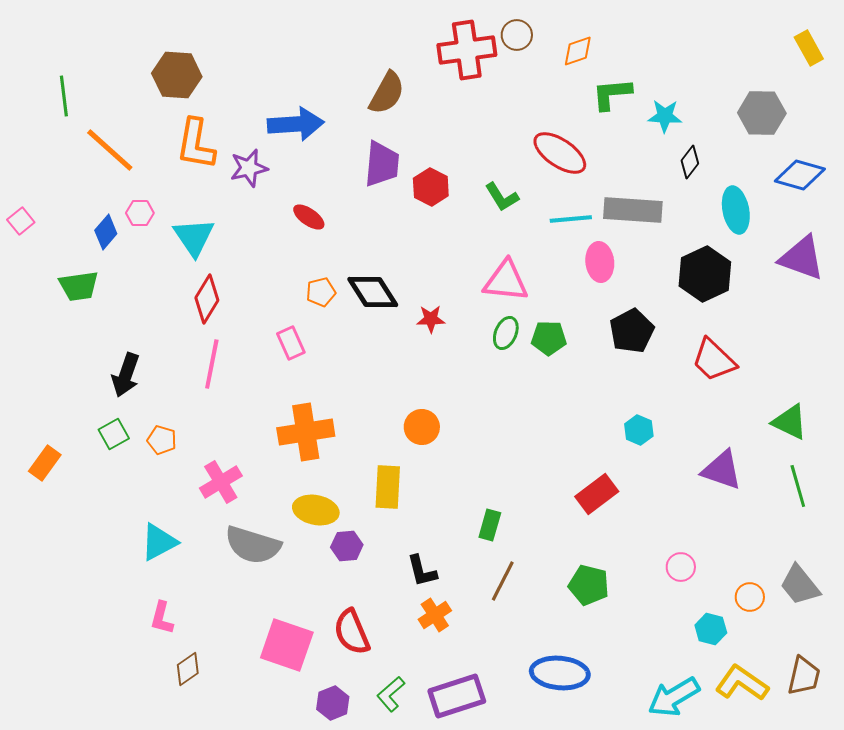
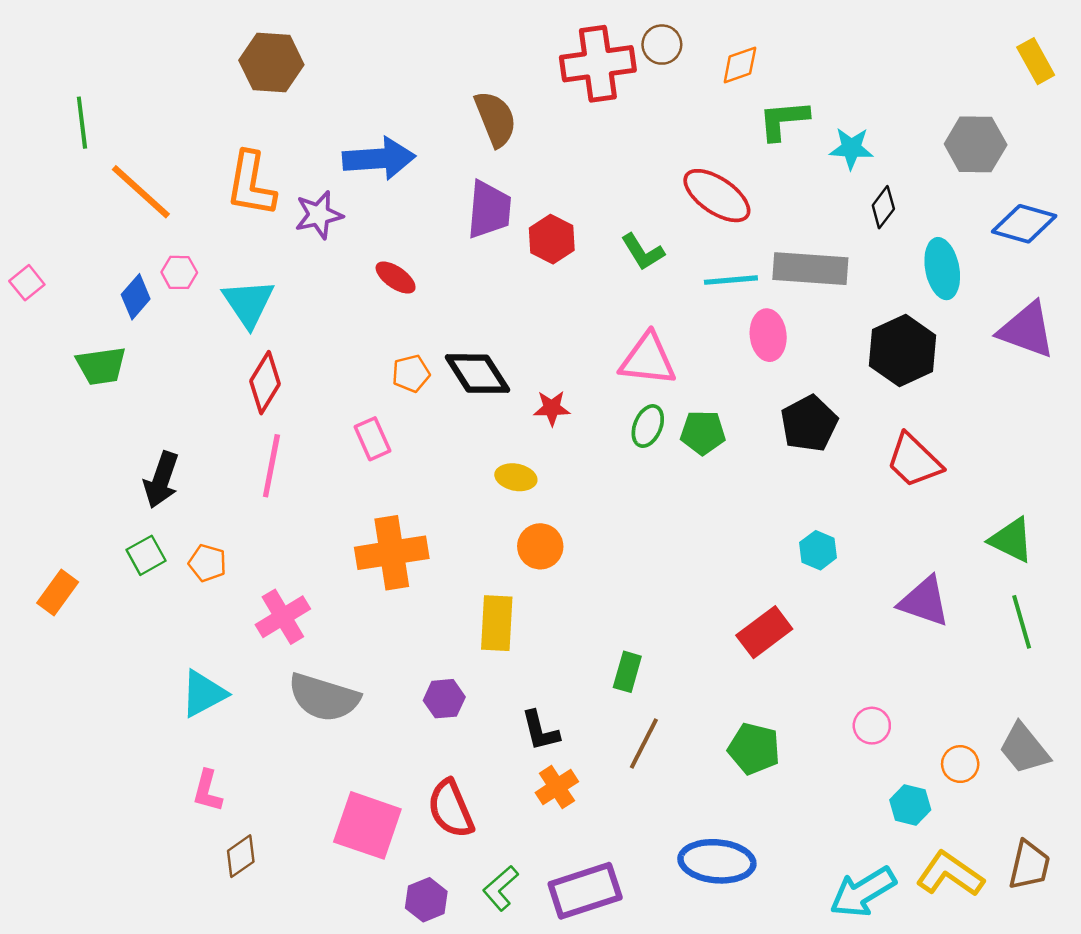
brown hexagon: (177, 75) -> (271, 62), moved
brown semicircle: (387, 93) -> (495, 119), turned -51
yellow ellipse: (316, 510) -> (516, 477), moved, size x0.7

